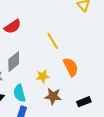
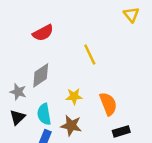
orange semicircle: (71, 67) -> (108, 104), moved
brown star: (53, 96) -> (71, 126), moved

